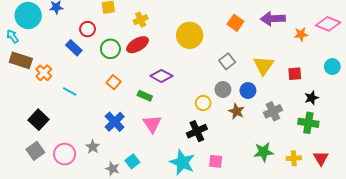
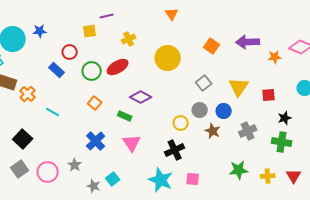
yellow cross: (141, 20) -> (129, 39), moved

